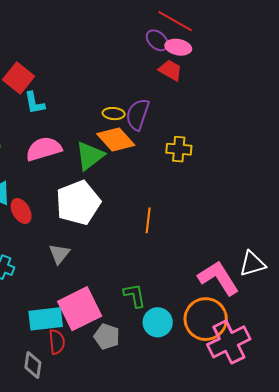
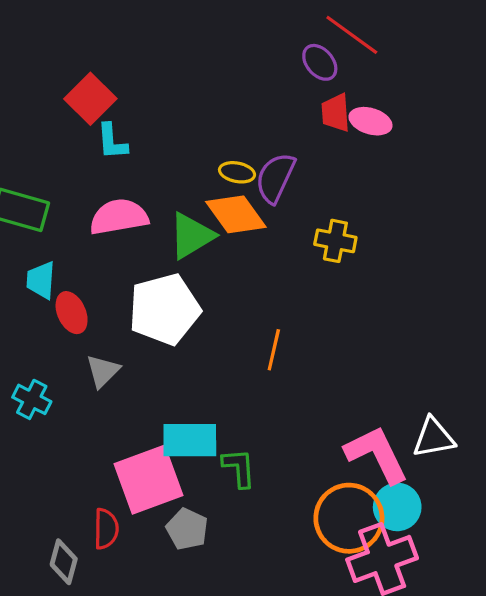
pink ellipse: (178, 47) -> (371, 121), moved
red trapezoid: (170, 70) -> (336, 113), turned -130
gray triangle: (59, 254) -> (103, 371), moved
cyan rectangle: (46, 319) -> (190, 440), moved
cyan circle: (158, 322) -> (397, 507), moved

